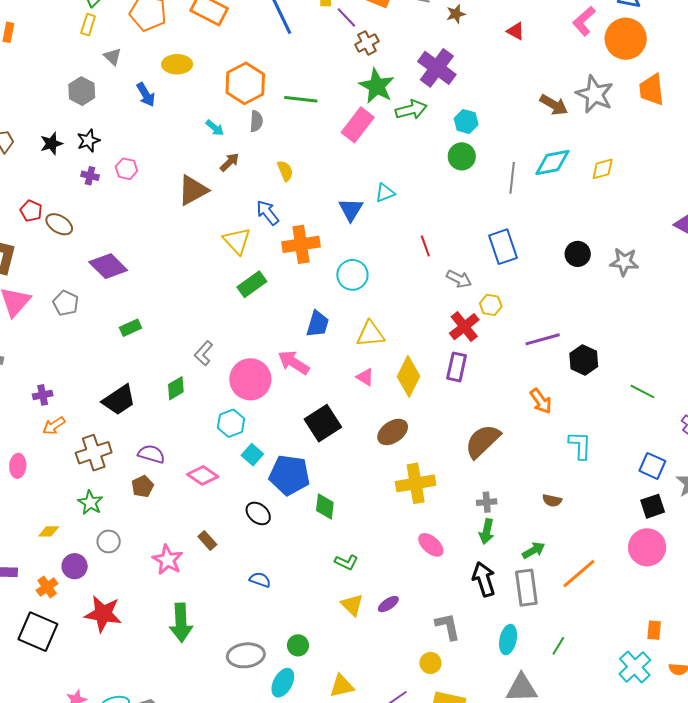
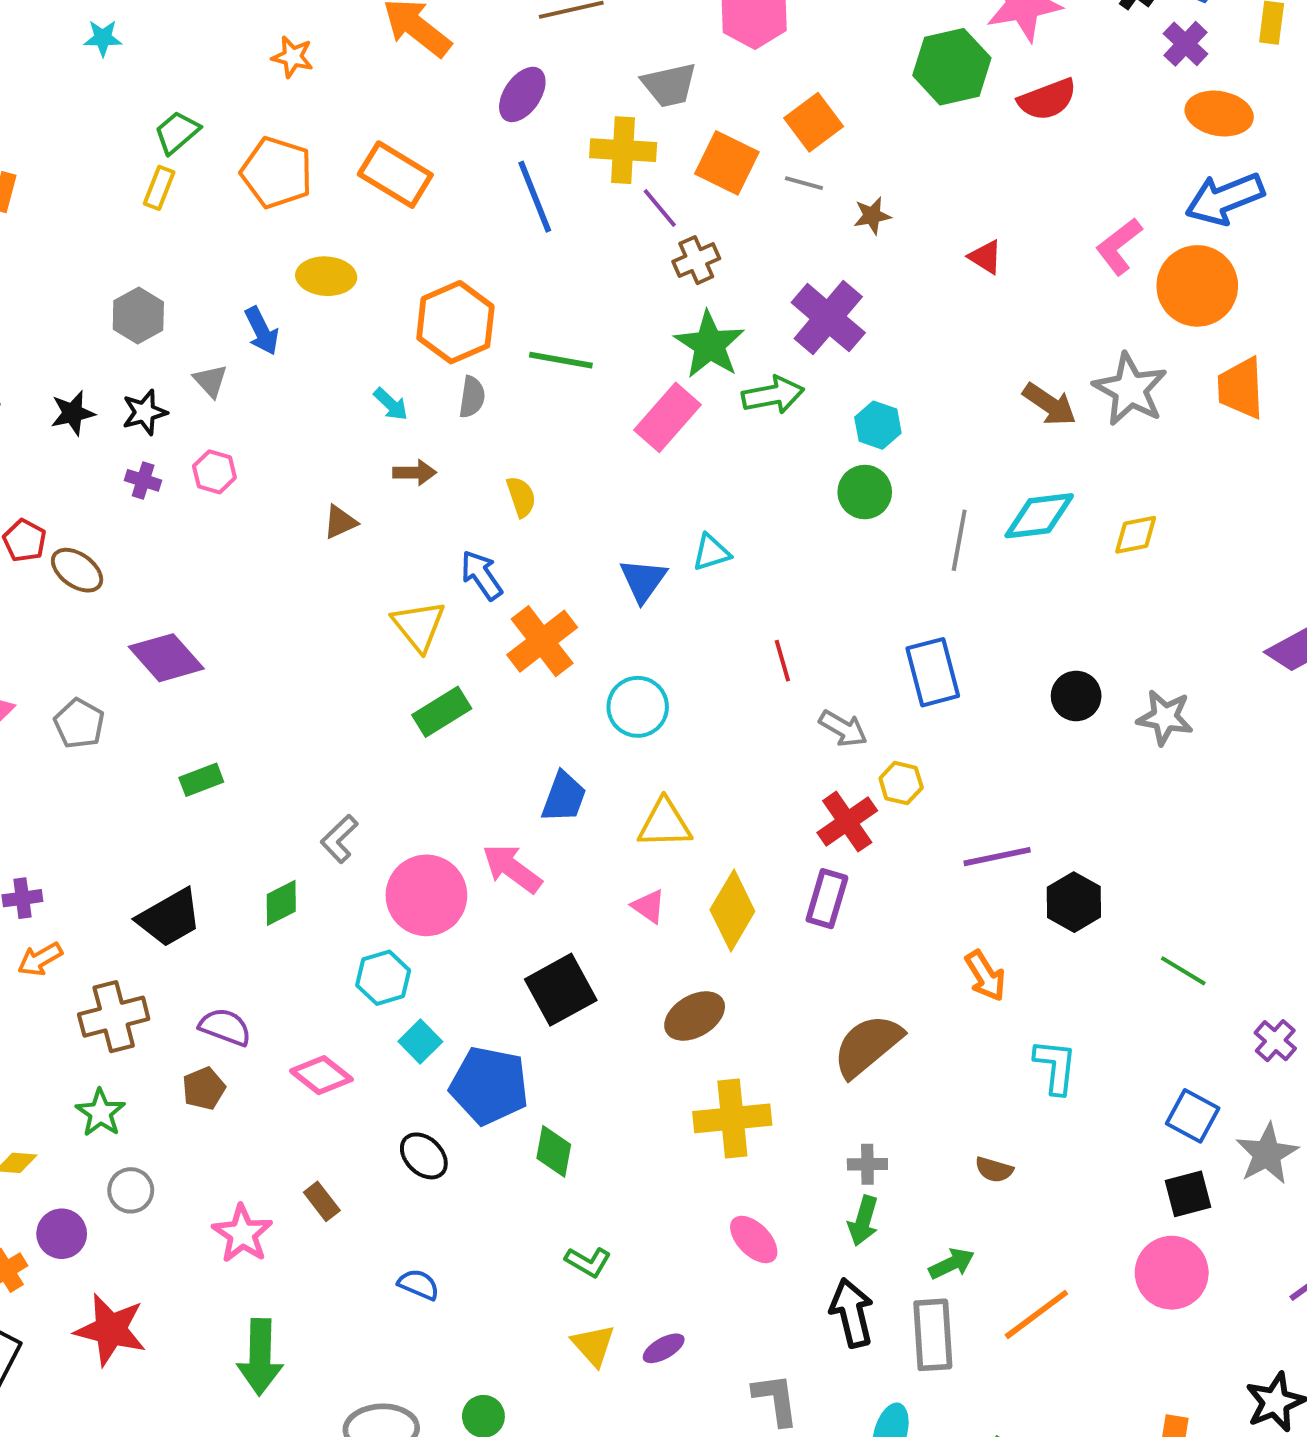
gray triangle: (113, 57) -> (211, 381), moved
brown arrow: (229, 162) -> (415, 473), turned 40
brown triangle: (193, 190) -> (340, 522), size x0.6
orange cross: (301, 244) -> (542, 641), turned -33

